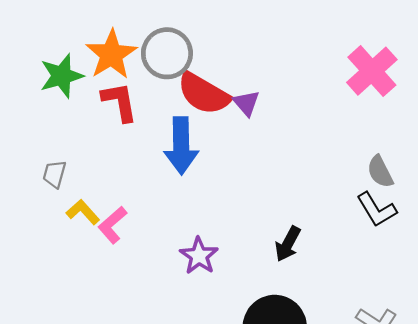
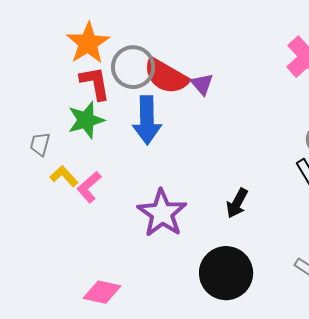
gray circle: (167, 53) -> (133, 67), moved
green star: (62, 76) -> (86, 120), moved
purple star: (199, 256) -> (162, 213), size x1.5

